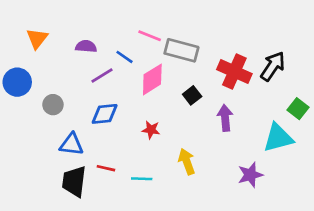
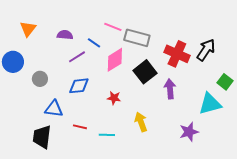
black square: (192, 95) -> (145, 72), size x1.6
black trapezoid: (74, 181) -> (42, 137), moved

